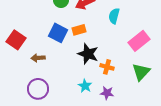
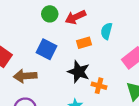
orange rectangle: (79, 30) -> (84, 43), moved
brown arrow: (38, 58) -> (25, 76), size x1.5

